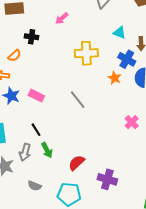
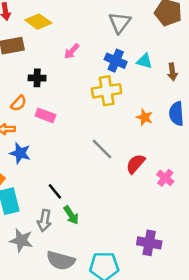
blue cross: (127, 59) -> (116, 61), moved
pink rectangle: (36, 96) -> (45, 115), moved
pink cross: (132, 122) -> (165, 178), moved
red semicircle: (77, 163) -> (136, 164), moved
gray semicircle: (35, 186) -> (61, 260), size x1.6

